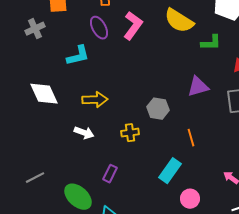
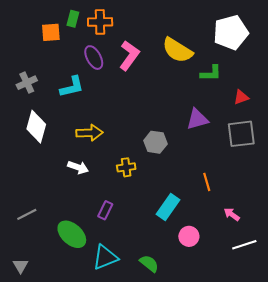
gray cross: (35, 29) -> (27, 83), moved
white diamond: (44, 94) -> (36, 127), turned 40
orange line: (191, 138) -> (207, 182), moved

